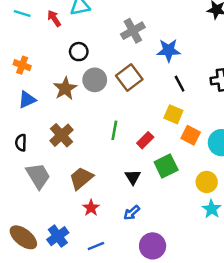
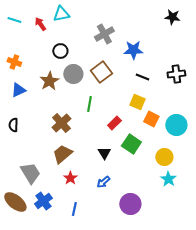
black line: (180, 84) -> (142, 77), turned -40
green line: (114, 130) -> (89, 104), moved
brown cross: (62, 135) -> (61, 123), moved
green square: (166, 166) -> (131, 144), turned -30
gray trapezoid: (38, 176) -> (30, 173), moved
blue line: (96, 246) -> (74, 209), turned -56
purple circle: (153, 246) -> (130, 204), moved

